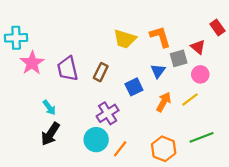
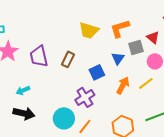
orange L-shape: (160, 37) -> (120, 28), turned -90
cyan arrow: (49, 108) -> (23, 90), turned 104
purple cross: (108, 113) -> (85, 97), moved
black arrow: (50, 134) -> (24, 113), turned -110

